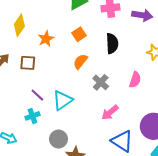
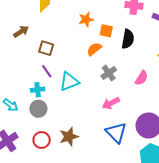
orange square: (79, 34) -> (106, 31), moved, turned 32
orange star: (46, 39) -> (86, 19), moved
brown square: (28, 63) -> (46, 48), moved
gray circle: (58, 139) -> (38, 109), moved

